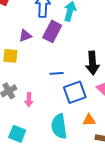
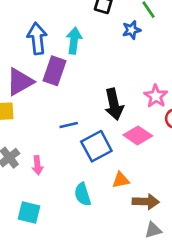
purple triangle: (25, 36) -> (20, 82), size x1.6
cyan semicircle: (59, 126) -> (83, 194), size x0.7

